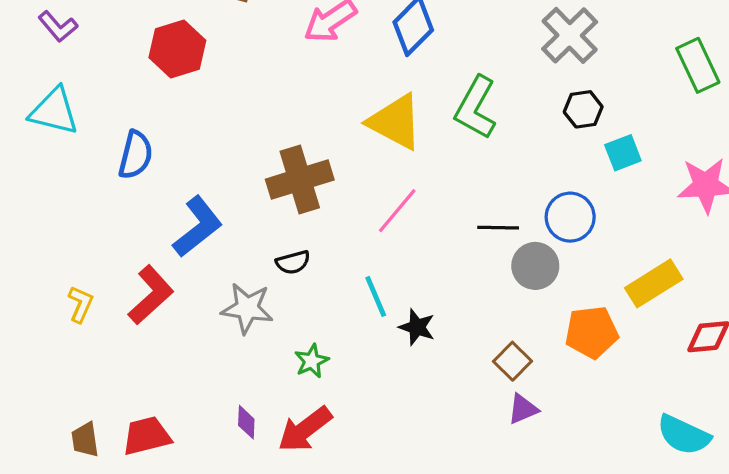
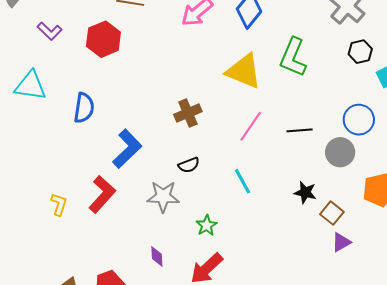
purple L-shape: (58, 26) -> (50, 31), moved
brown cross: (300, 180) -> (188, 113), size x0.7
black line: (498, 228) -> (300, 130), moved
black star: (417, 327) -> (305, 192), moved
purple diamond: (246, 422) -> (157, 256), moved

